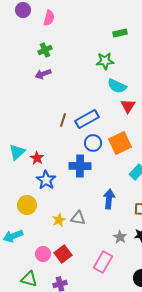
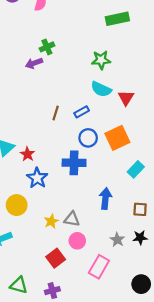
green rectangle: (120, 33) -> (117, 19), size x1.5
green cross: (45, 50) -> (47, 47), moved
green star: (105, 61) -> (101, 60), moved
cyan semicircle: (117, 86) -> (101, 89), moved
blue rectangle: (87, 119) -> (82, 112), size x0.6
pink circle: (43, 254) -> (77, 241), moved

